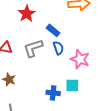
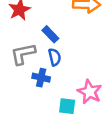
pink star: (80, 59) -> (90, 92), moved
blue cross: (53, 93) -> (41, 78), moved

